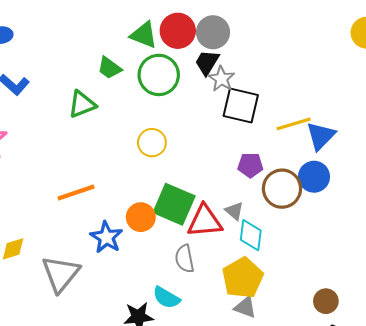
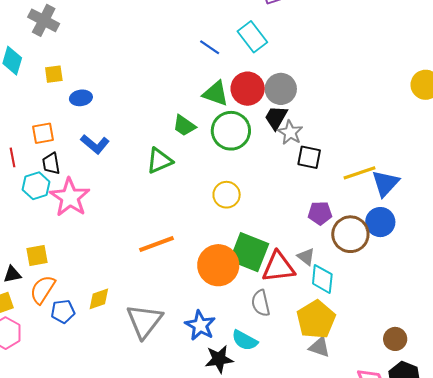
black square: (241, 106) -> (309, 157), size x0.7
orange circle: (141, 217) -> (218, 265), size x1.5
blue star: (106, 237) -> (200, 325), moved

